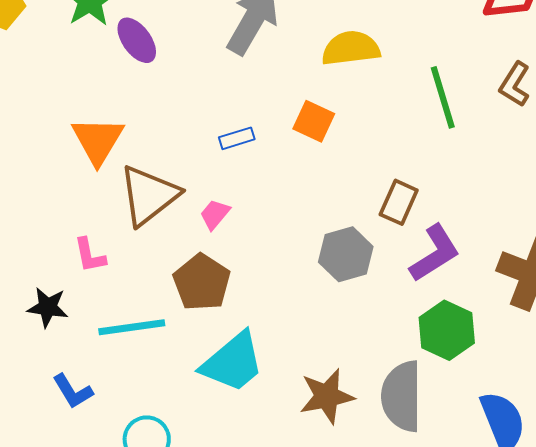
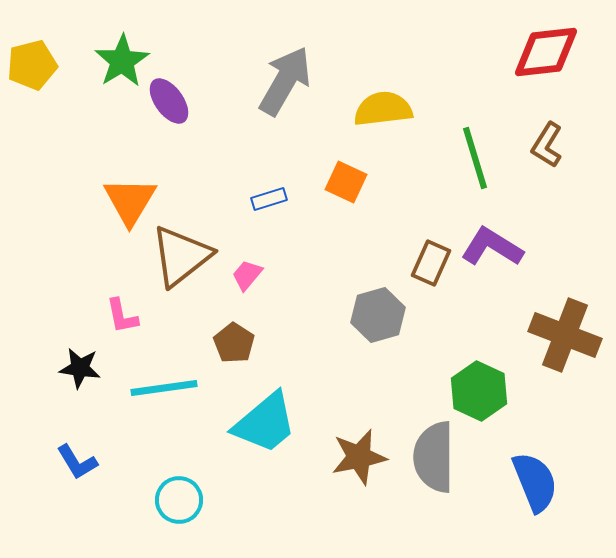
purple L-shape: (435, 253) -> (492, 247), moved, turned -116
brown pentagon: (202, 282) -> (234, 343), size x0.7
blue L-shape: (73, 391) -> (77, 462), moved

